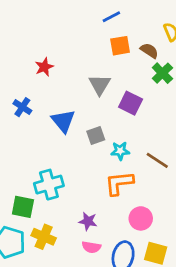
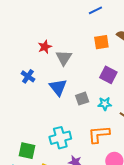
orange square: (120, 46) -> (101, 42), moved
gray triangle: (100, 85) -> (64, 58), moved
cyan star: (120, 151) -> (105, 104), moved
cyan cross: (49, 185) -> (60, 138), moved

